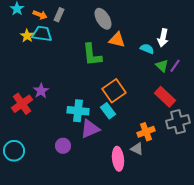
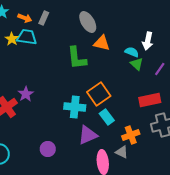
green triangle: (162, 66) -> (137, 64), moved
red rectangle: (165, 97) -> (150, 100), turned -55
cyan cross: (78, 111) -> (75, 107), moved
cyan rectangle: (108, 111) -> (107, 117), moved
purple triangle: (90, 129) -> (88, 135), moved

